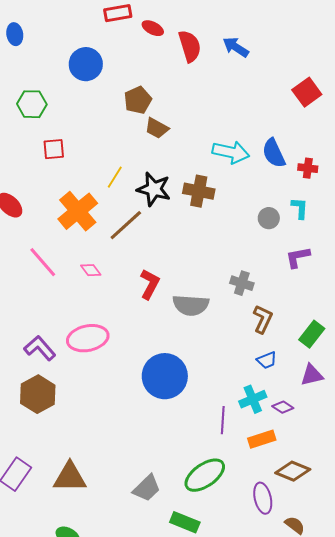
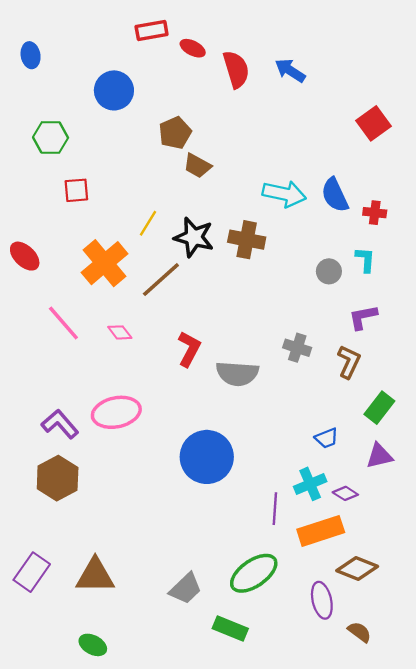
brown L-shape: (263, 319) -> (349, 362), moved
orange rectangle: (262, 439) -> (321, 531), size x1.4

